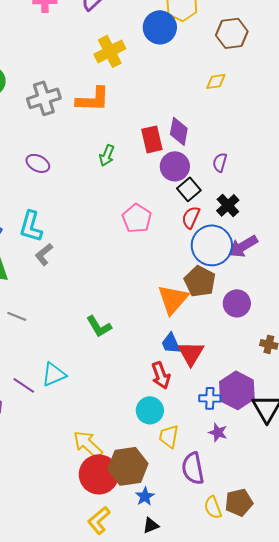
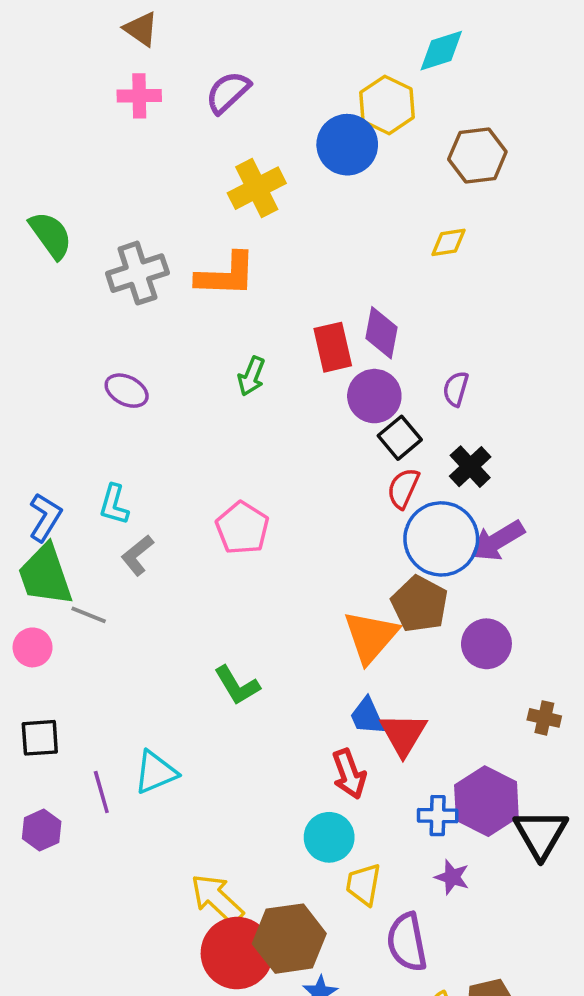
pink pentagon: (137, 218) -> (242, 528), moved
cyan L-shape: (31, 226) -> (114, 505), size x0.7
gray line: (17, 316) -> (89, 615), moved
purple line: (24, 385) -> (101, 792), turned 40

